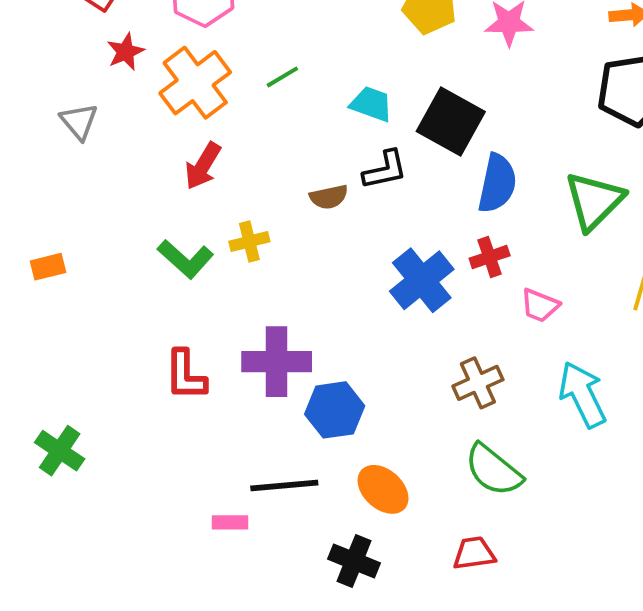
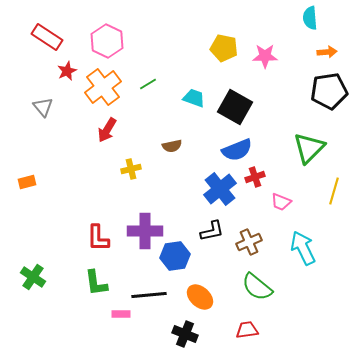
black L-shape: (385, 170) -> (212, 231), moved
blue semicircle: (497, 183) -> (237, 150), moved, turned 56
green L-shape: (185, 259) -> (96, 283), moved, turned 40

